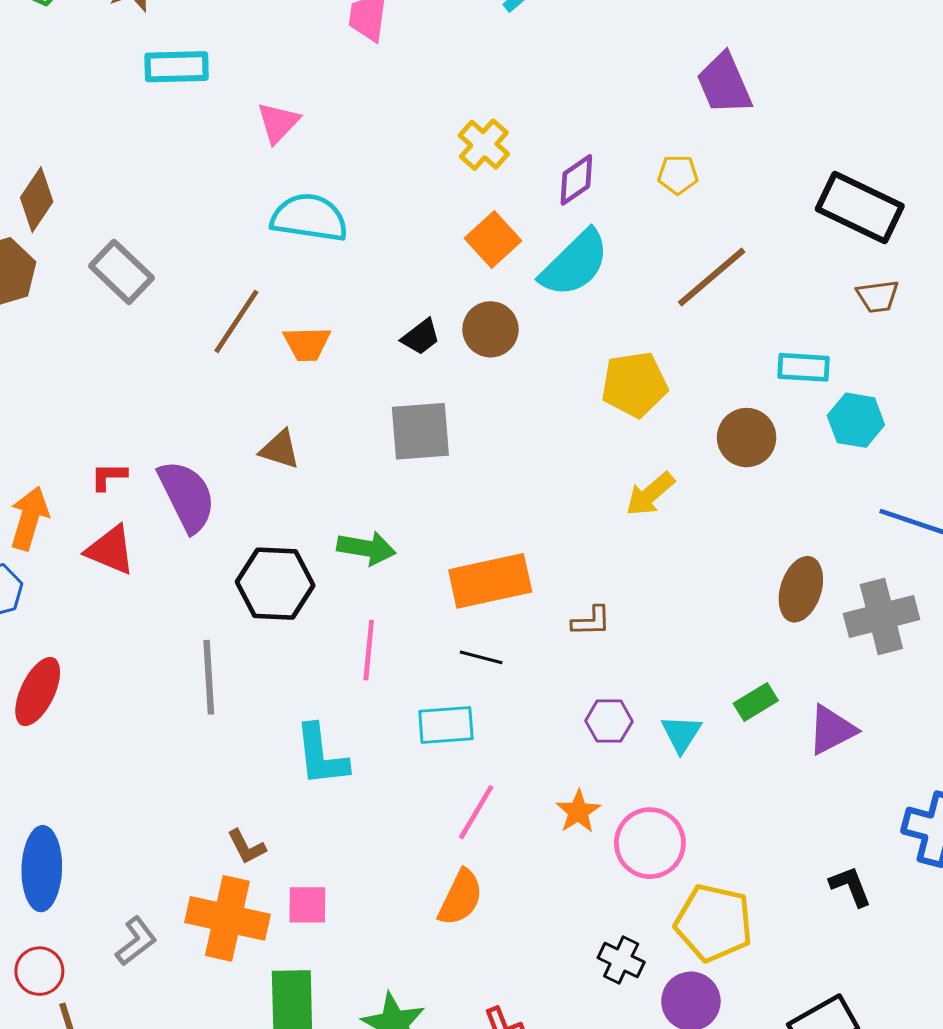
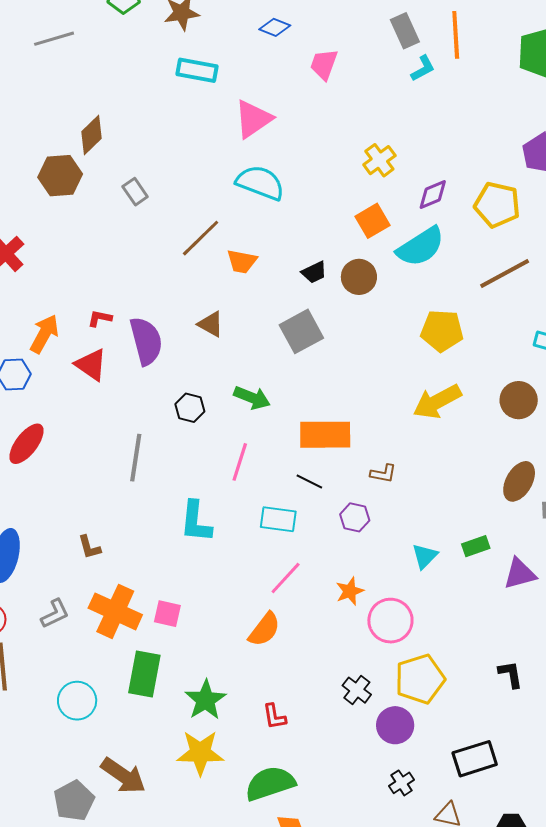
pink triangle: (278, 123) -> (253, 119), size x1.4
yellow pentagon: (678, 175) -> (497, 205), size x1.8
gray rectangle: (121, 272) -> (135, 192), size x0.7
gray square: (420, 431) -> (301, 331), turned -36
brown circle: (747, 438) -> (519, 400), moved
yellow arrow: (650, 494) -> (437, 402), size x1.4
black hexagon: (275, 584) -> (190, 408), size x0.6
purple hexagon: (609, 721) -> (355, 517), moved
brown L-shape: (246, 847) -> (89, 547), moved
yellow pentagon: (714, 923) -> (420, 679), turned 30

